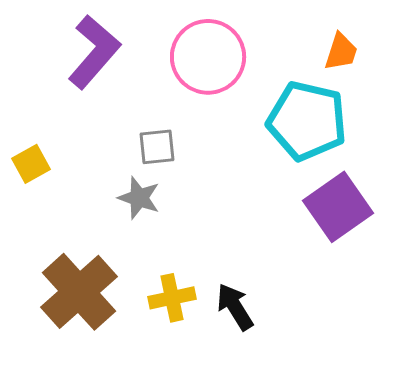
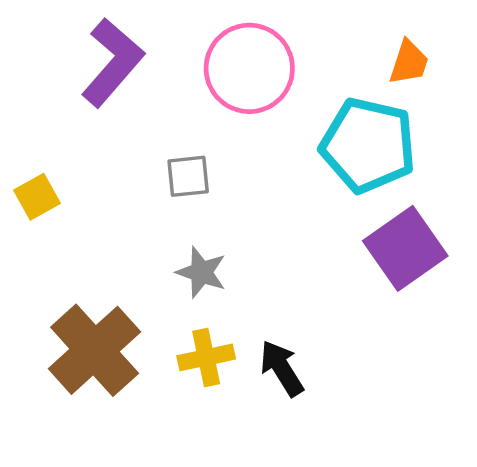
gray star: (139, 198) -> (201, 272), moved

